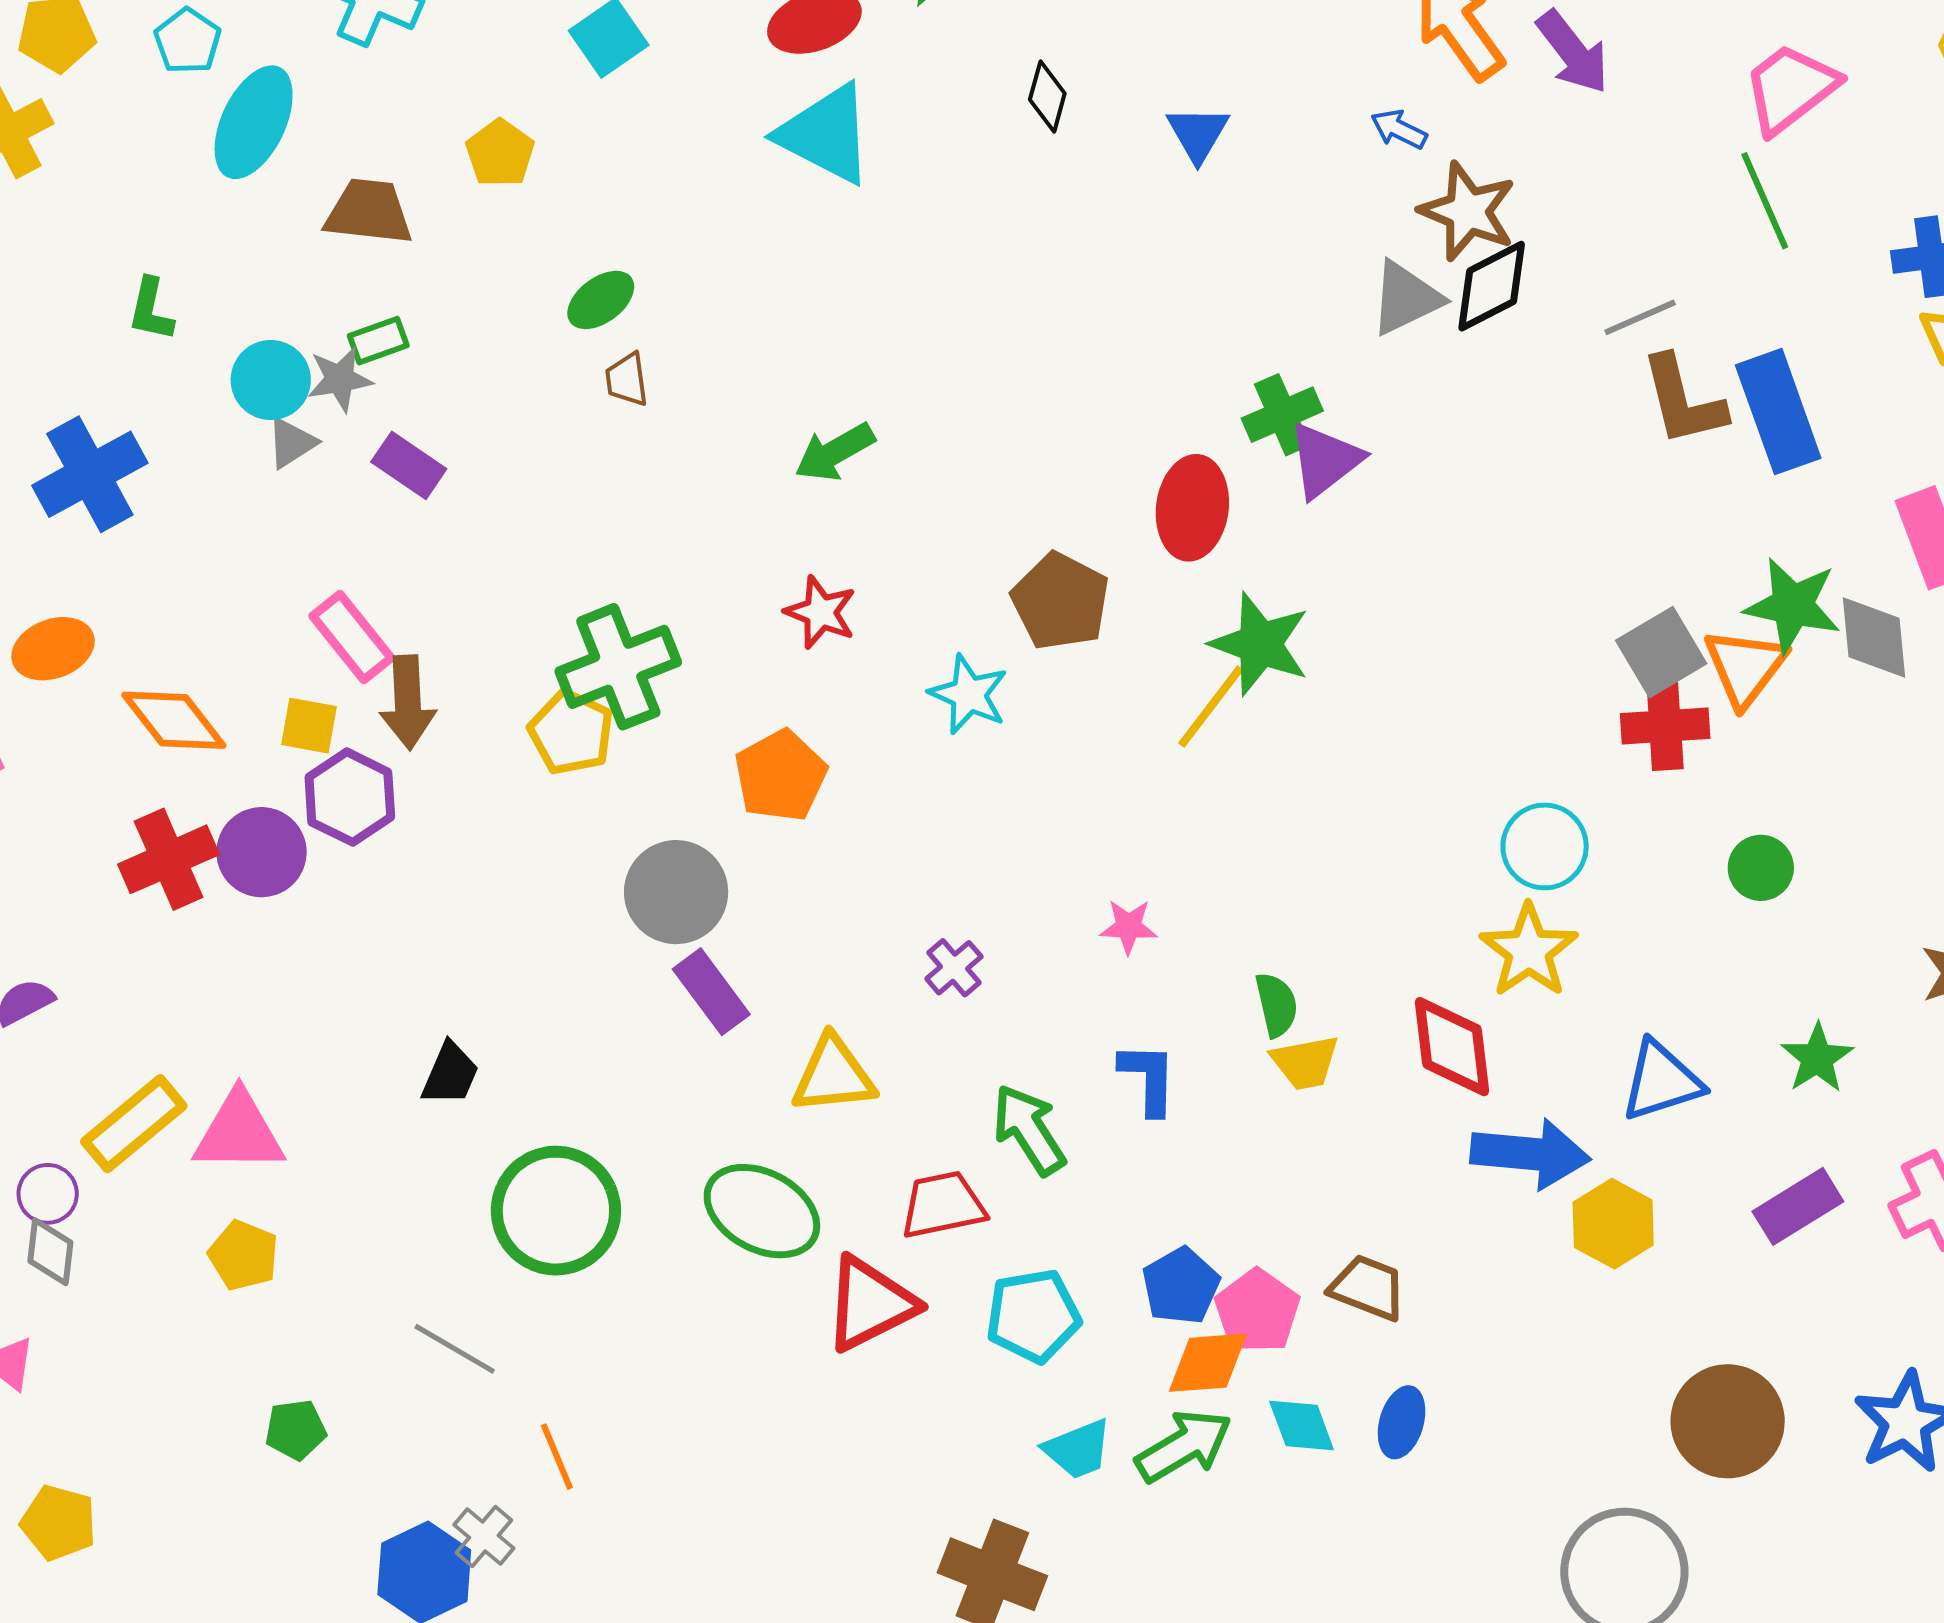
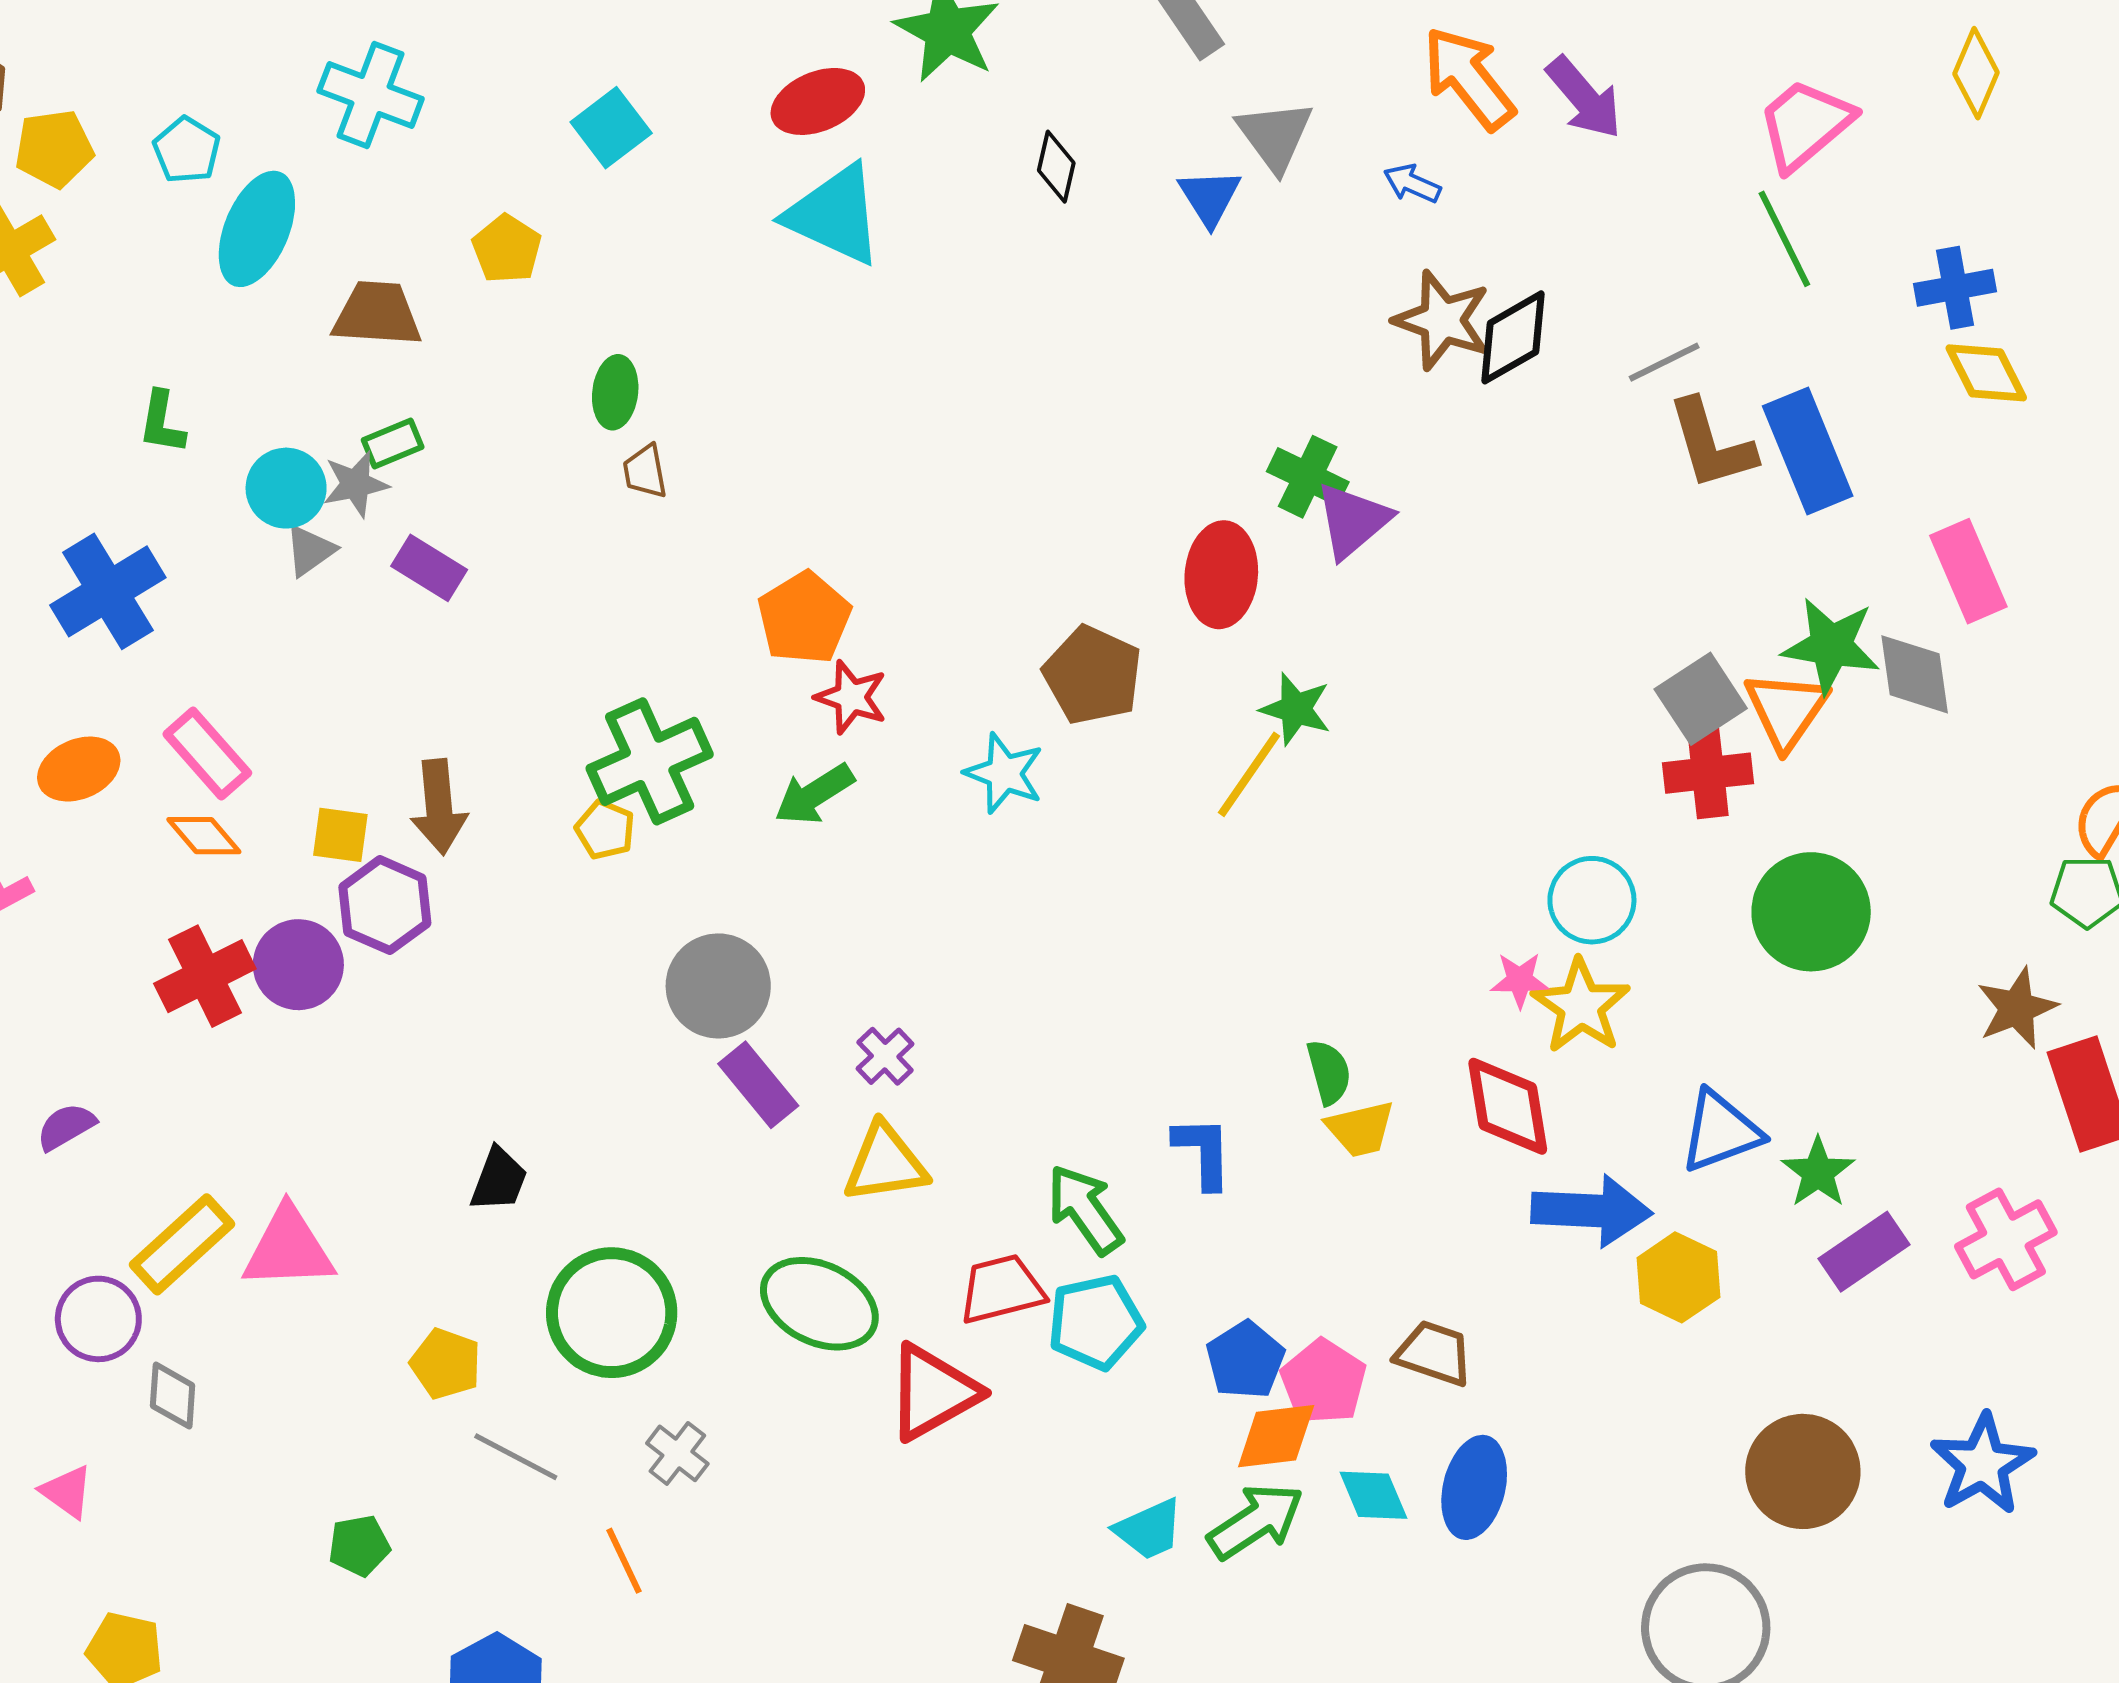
brown star: (1468, 211) -> (1442, 320), moved
gray triangle: (1406, 298) -> (1275, 136), moved, turned -38
green ellipse: (601, 300) -> (615, 392), turned -44
green cross: (1282, 415) -> (1308, 477), turned -38
green arrow: (835, 452) -> (814, 794), moved
pink rectangle: (352, 637) -> (207, 754), moved
green star: (1260, 644) -> (1296, 709), size x0.7
orange diamond: (174, 720) -> (204, 836), size x0.7
yellow pentagon: (571, 732) -> (605, 830), size x0.7
orange pentagon: (781, 776) -> (804, 618), moved
green circle: (1761, 868) -> (1811, 912), size x1.8
pink star: (1128, 927) -> (1520, 980), moved
purple cross: (954, 968) -> (885, 1056), moved
green star: (1817, 1058) -> (1818, 1172), moved
purple circle: (48, 1194) -> (98, 1319), size x1.4
gray diamond: (50, 1252) -> (173, 1396), moved
yellow pentagon: (243, 1255) -> (446, 1364), moved
cyan pentagon: (1033, 1316) -> (1096, 1322), moved
blue ellipse: (1402, 1422) -> (1474, 1487), size x1.4
gray cross: (484, 1536) -> (677, 1453), moved

